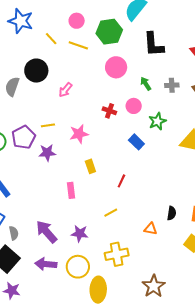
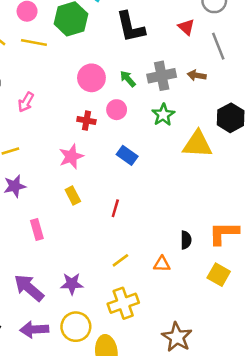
pink circle: (116, 67) -> (91, 78), moved
gray cross: (172, 85) -> (162, 76), size x1.5
green star: (157, 121) -> (163, 115), moved
pink star: (79, 134) -> (71, 156), moved
pink rectangle: (71, 190) -> (37, 230), moved
yellow line: (111, 213) -> (120, 260), moved

